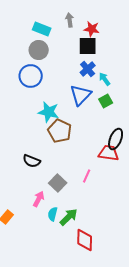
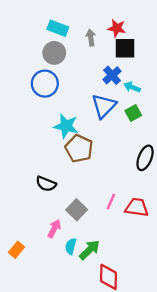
gray arrow: (70, 20) -> (91, 38), moved
black square: (88, 46) -> (125, 48), moved
cyan arrow: (105, 79) -> (132, 87), turned -32
red trapezoid: (109, 153) -> (137, 207), moved

